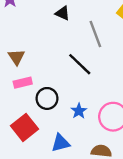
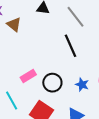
brown triangle: (17, 57) -> (14, 24), moved
black line: (80, 64) -> (70, 46), turned 40

